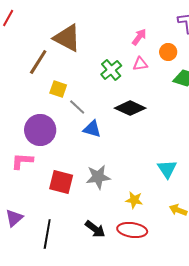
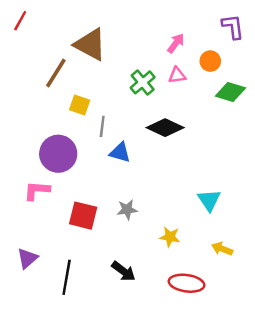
gray line: (77, 107) -> (102, 126), turned 54
gray star: (98, 177) -> (127, 210), size x0.7
red ellipse: (132, 230) -> (187, 283), moved

